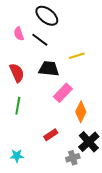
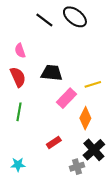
black ellipse: (47, 16) -> (75, 17), moved
pink semicircle: (19, 34) -> (20, 51), moved
black line: (40, 40) -> (44, 20), moved
yellow line: (77, 56) -> (93, 84), moved

